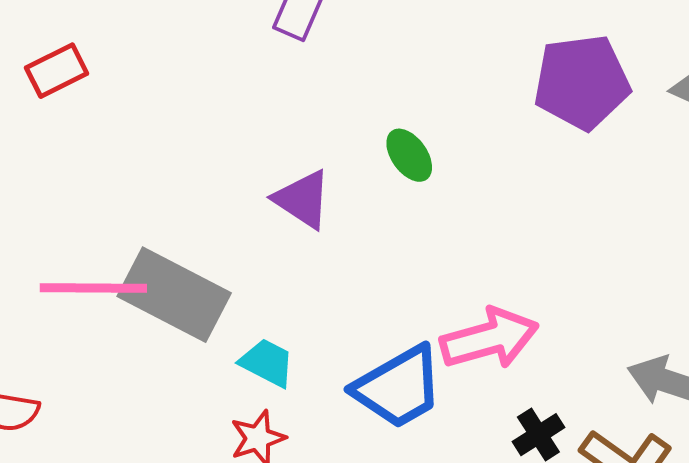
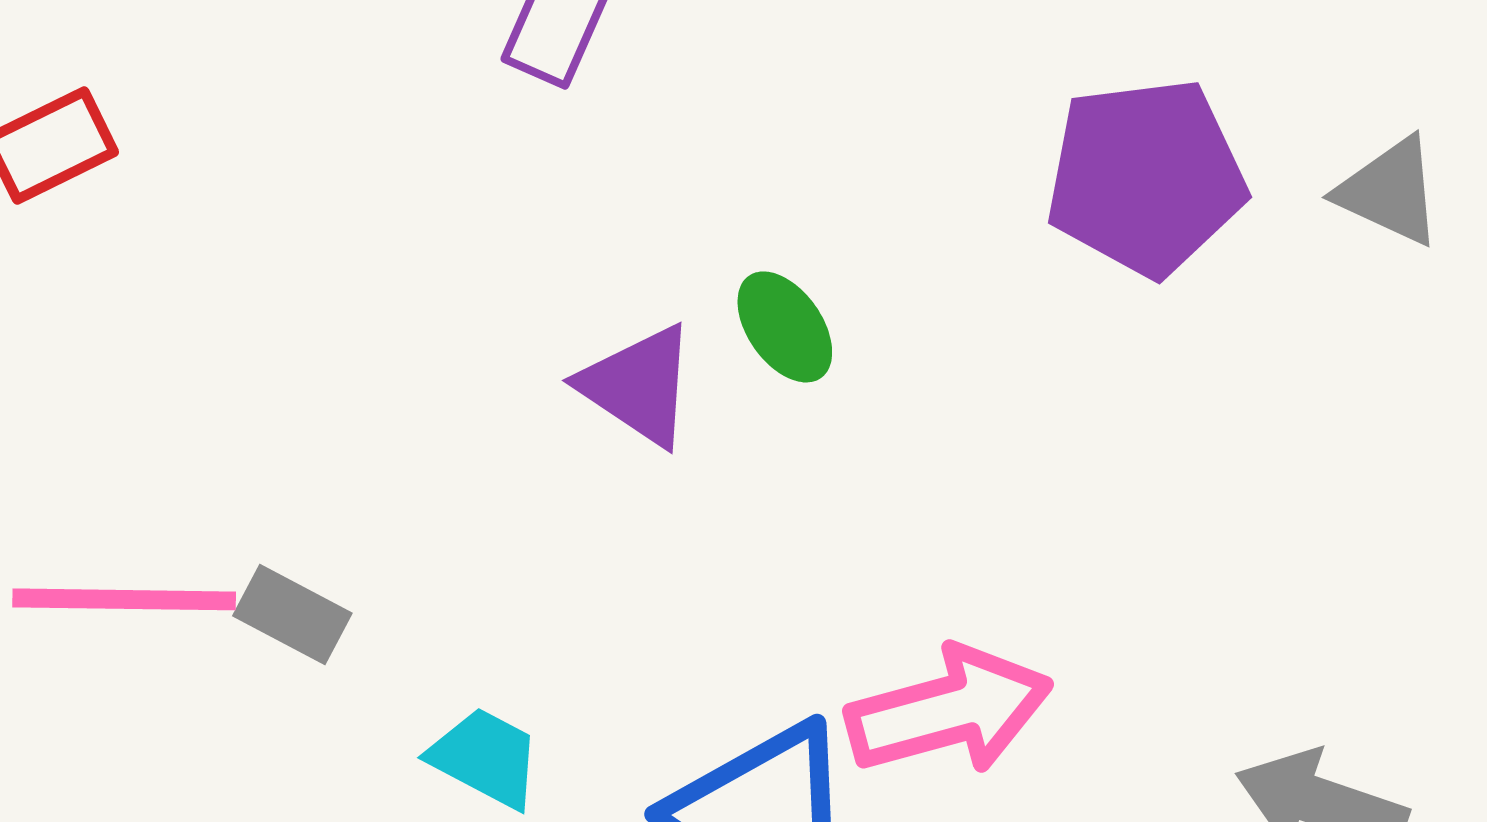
purple triangle: (303, 199) -> (638, 385), moved
gray rectangle: (174, 295) -> (292, 614), size x0.5

